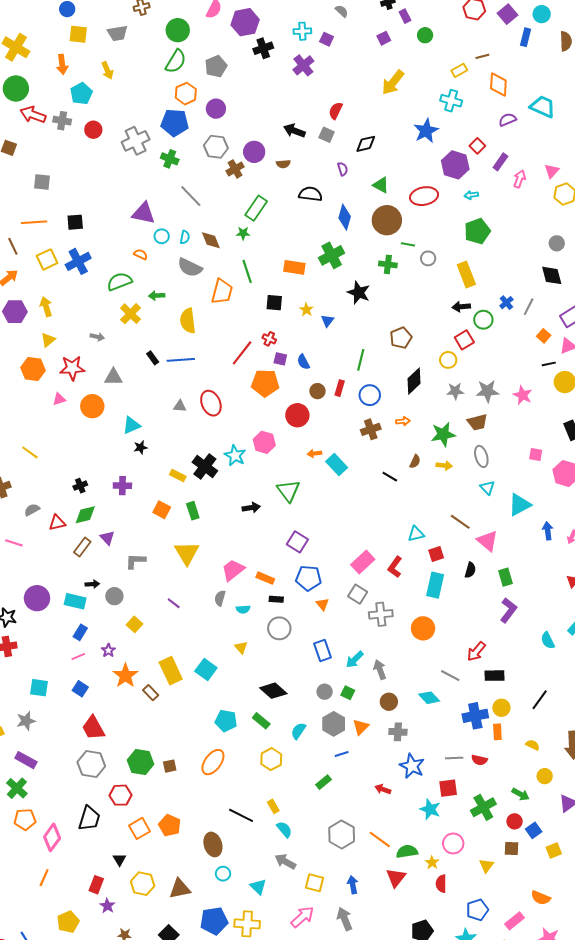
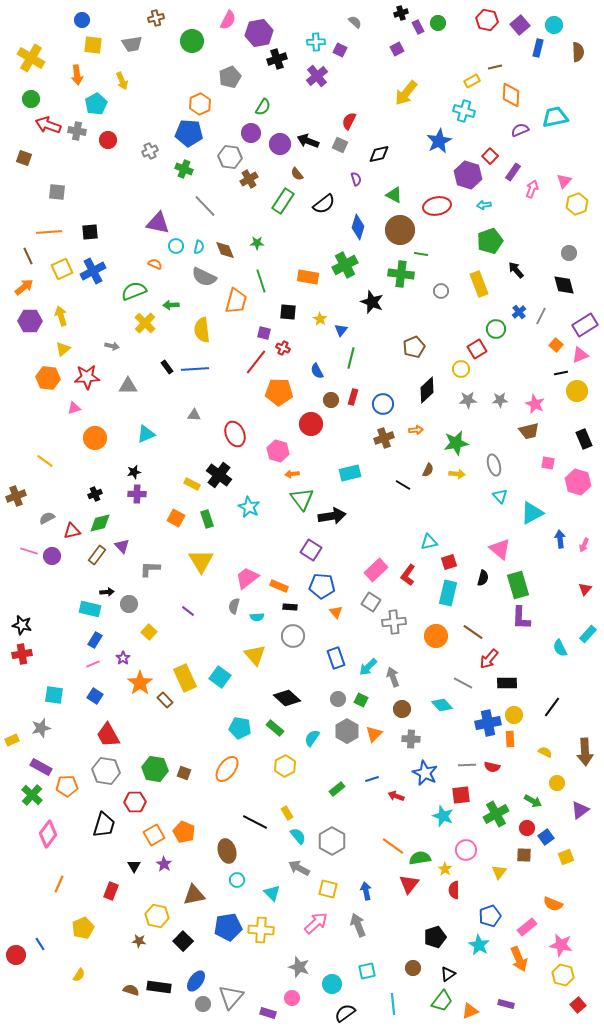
green circle: (425, 35) -> (438, 23), moved
green semicircle: (176, 61) -> (263, 107), moved, size x0.7
green circle: (16, 88) -> (31, 99), size x0.7
cyan trapezoid: (543, 107) -> (555, 117), turned -36
purple circle: (216, 109) -> (251, 133), moved
gray cross: (136, 141) -> (150, 151), size x0.6
purple circle: (254, 152) -> (280, 144), moved
brown semicircle: (283, 164) -> (297, 174), turned 56
black semicircle: (310, 194) -> (324, 204), turned 135
green rectangle: (256, 208) -> (283, 201), moved
gray circle: (428, 258) -> (441, 291), moved
green cross: (388, 264) -> (401, 274), size x1.4
black arrow: (461, 307) -> (516, 270), moved, turned 54
purple square: (280, 359) -> (264, 333), moved
green line: (361, 360) -> (351, 358), moved
gray star: (487, 391) -> (500, 400), size x0.7
red ellipse: (211, 403) -> (235, 434), moved
orange circle: (92, 406) -> (95, 438), moved
brown trapezoid: (477, 422) -> (529, 431), moved
black star: (141, 447) -> (134, 472), moved
orange arrow: (314, 453) -> (292, 474), moved
cyan star: (235, 455) -> (249, 507), moved
cyan rectangle: (337, 464) -> (350, 473), turned -60
black arrow: (251, 508) -> (332, 516), moved, size x1.5
brown line: (460, 522) -> (473, 632), moved
green rectangle: (505, 577) -> (518, 585), size x1.5
purple circle: (37, 598) -> (52, 556), moved, size x0.7
purple L-shape: (508, 610) -> (521, 618), turned 145
yellow triangle: (241, 647) -> (255, 655), size x1.6
blue line: (342, 754) -> (372, 779), moved
brown square: (170, 766) -> (184, 773), turned 32
orange pentagon: (25, 819) -> (67, 786), moved
gray hexagon: (342, 834) -> (332, 841), moved
pink diamond: (52, 837) -> (48, 834), moved
yellow hexagon: (143, 884) -> (157, 916), moved
purple star: (107, 906) -> (164, 864), moved

